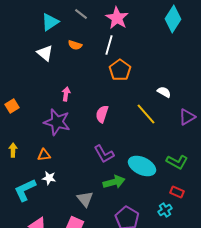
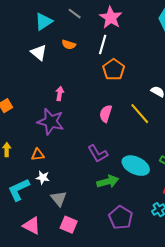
pink semicircle: (102, 114) -> (106, 114), moved
gray triangle: (85, 199) -> (59, 199), moved

